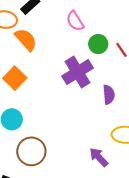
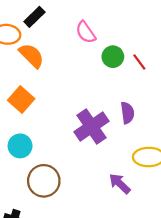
purple cross: (78, 72) -> (91, 126), moved

